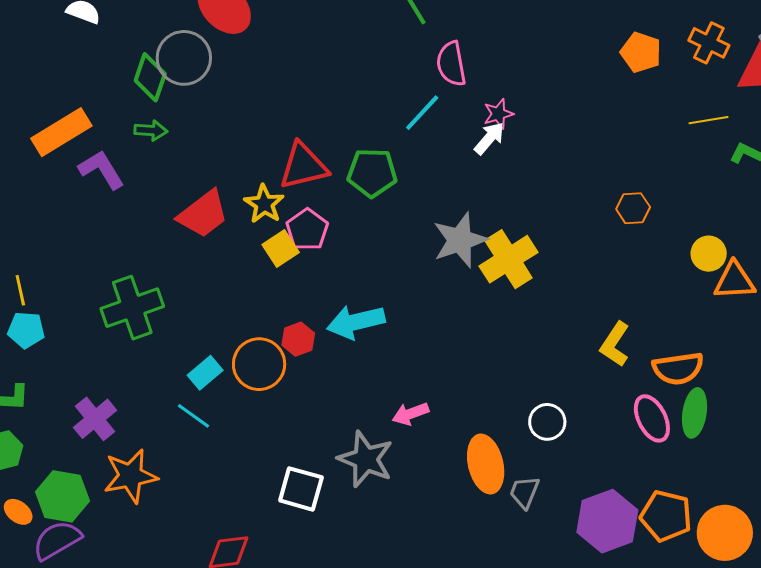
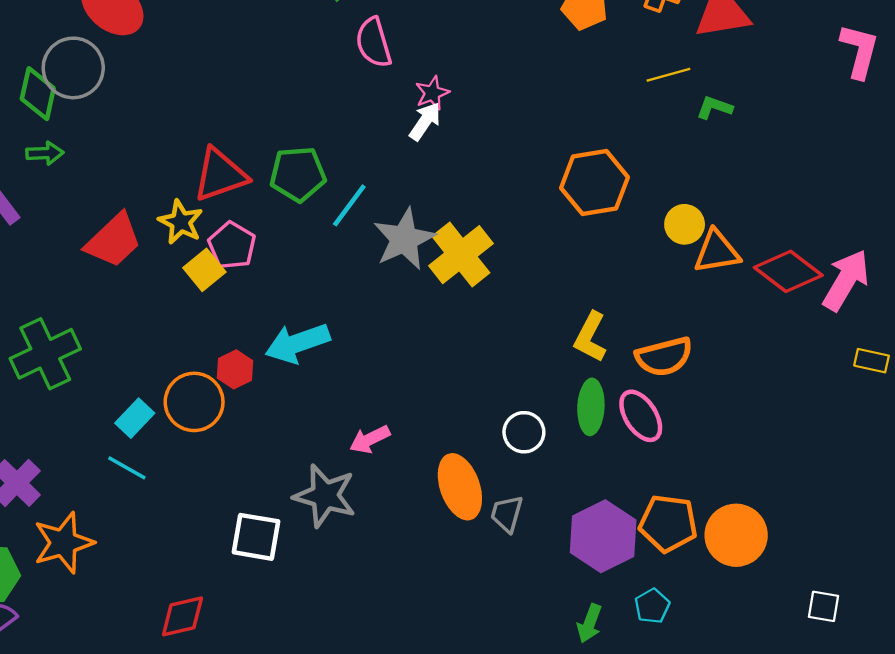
cyan line: (422, 113) -> (349, 205), moved
orange hexagon: (633, 208) -> (594, 183), size x1.8
green ellipse: (695, 413) -> (591, 407), moved

